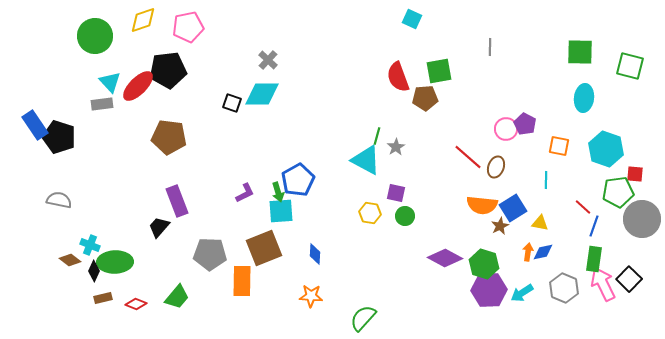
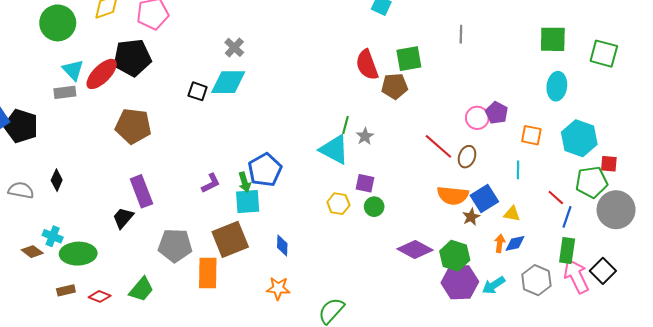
black diamond: (94, 271) -> (57, 180), moved

